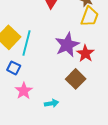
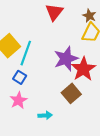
red star: (85, 53) -> (83, 69), size x1.4
blue square: (14, 68) -> (20, 77), moved

